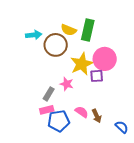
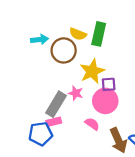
pink circle: (105, 59) -> (105, 101), moved
gray rectangle: (49, 94) -> (56, 104), size x1.6
brown arrow: (97, 116) -> (118, 140), moved, size x1.6
blue pentagon: (59, 121) -> (41, 134), moved

